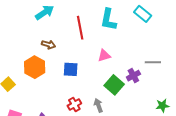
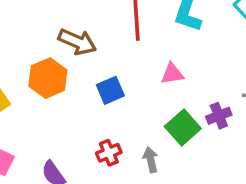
brown arrow: (48, 45) -> (77, 42), size x1.5
blue square: (71, 69) -> (110, 90), turned -35

